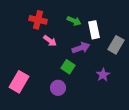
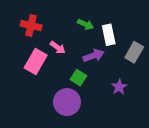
red cross: (38, 20) -> (31, 25), moved
pink rectangle: (19, 82) -> (36, 61), moved
purple circle: (58, 88) -> (67, 102), size x1.5

